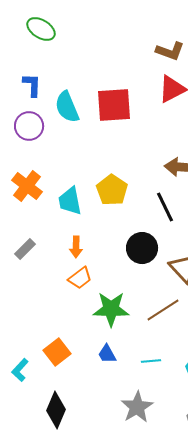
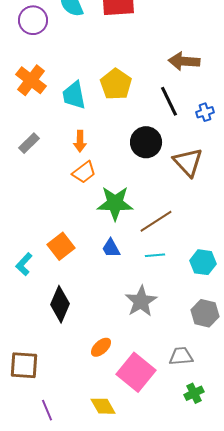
brown line: (163, 310) -> (156, 221), moved

